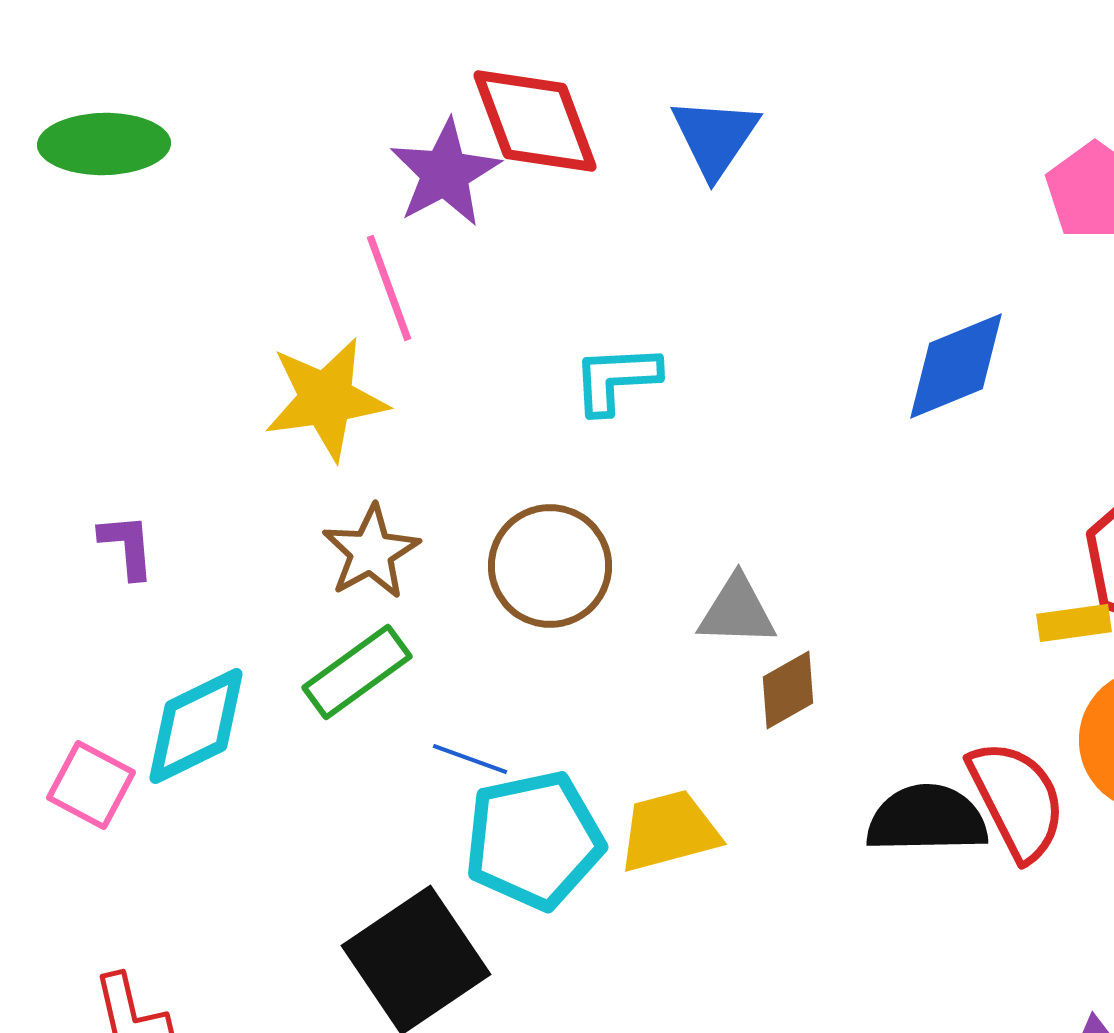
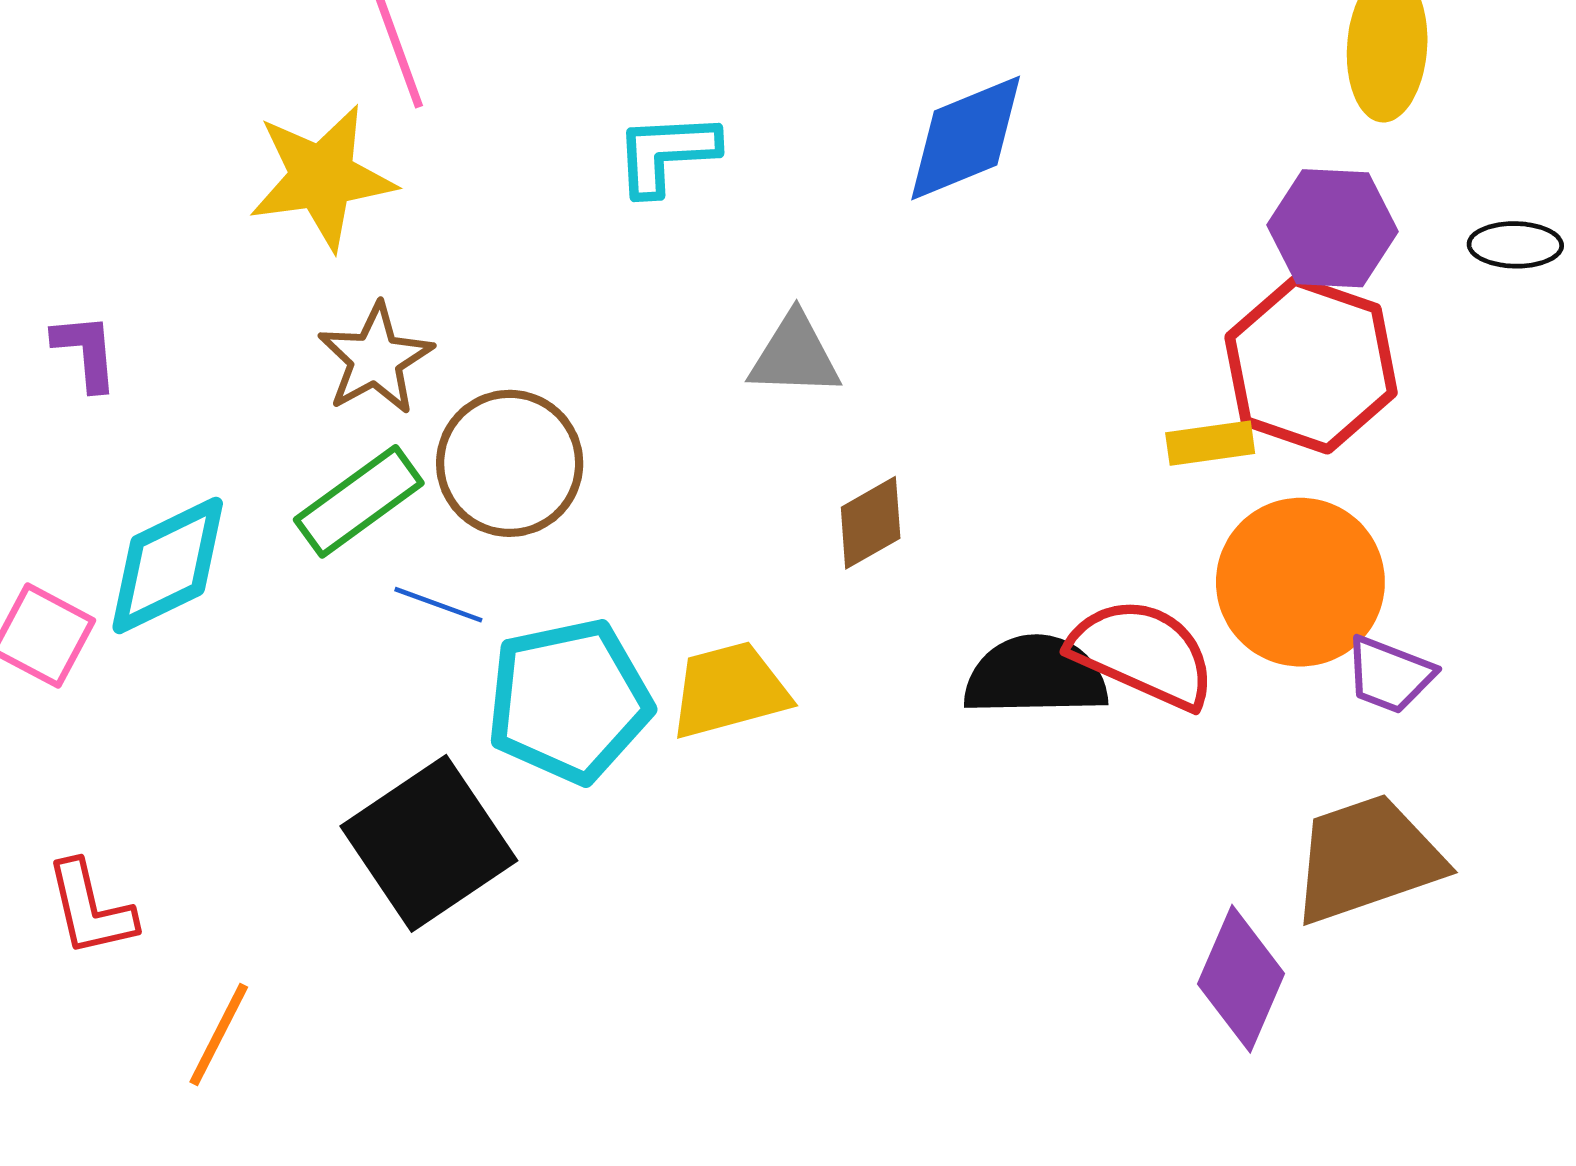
blue diamond: (956, 366) -> (966, 138), moved
brown circle: (550, 566) -> (510, 463), moved
gray triangle: (737, 611) -> (795, 355), moved
blue line: (470, 759) -> (438, 605), moved
red semicircle: (1017, 800) -> (1142, 653), turned -39

